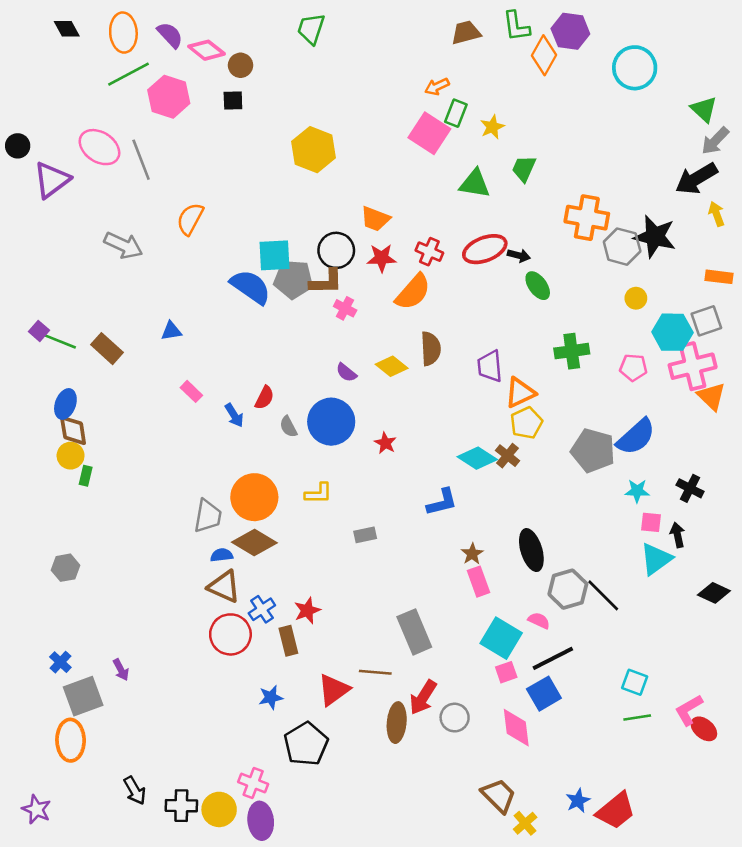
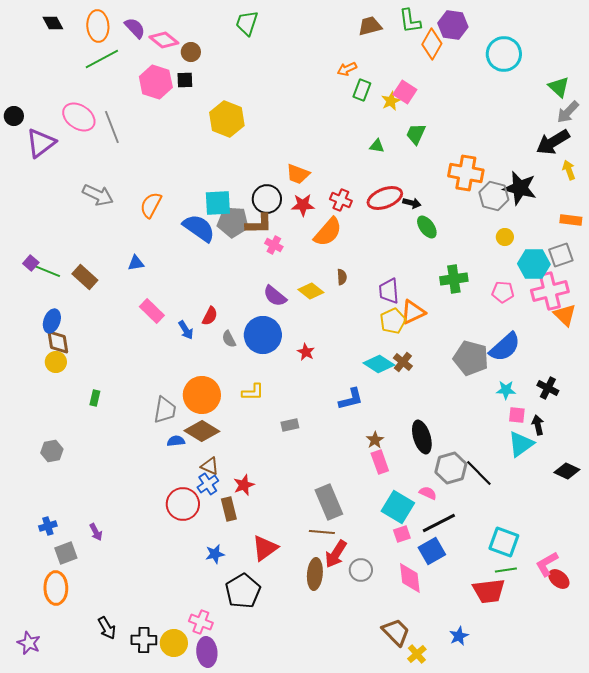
pink hexagon: (169, 97) -> (156, 82), moved
pink square: (429, 133) -> (405, 92), moved, size x0.7
yellow hexagon: (314, 150) -> (227, 119), moved
green triangle: (475, 184) -> (377, 146), size x0.6
orange semicircle: (190, 219) -> (151, 205), moved
brown semicircle: (431, 349) -> (342, 277), size x0.6
purple semicircle: (346, 373) -> (275, 296), size x1.4
pink rectangle: (191, 391) -> (152, 311), size x1.4
yellow pentagon: (526, 423) -> (393, 321), moved
green rectangle: (86, 476) -> (95, 398), moved
brown triangle: (224, 587) -> (210, 466), moved, size x0.7
blue cross: (60, 662) -> (48, 526), turned 30
brown line: (375, 672) -> (322, 532), moved
cyan square: (635, 682) -> (504, 542), size x1.4
gray square: (83, 696) -> (66, 553), size x0.7
red trapezoid: (616, 811) -> (489, 591), moved, turned 32

